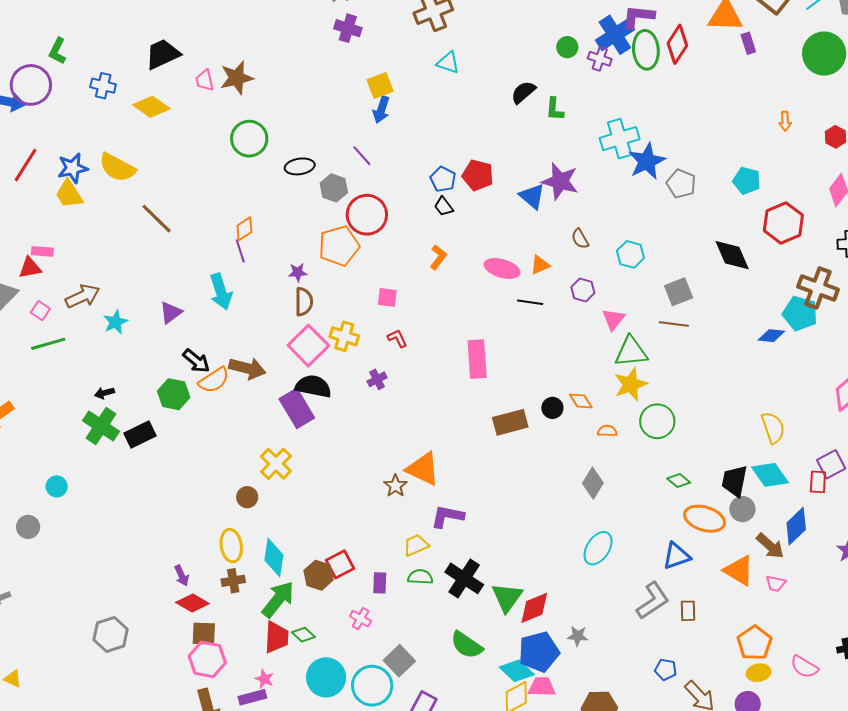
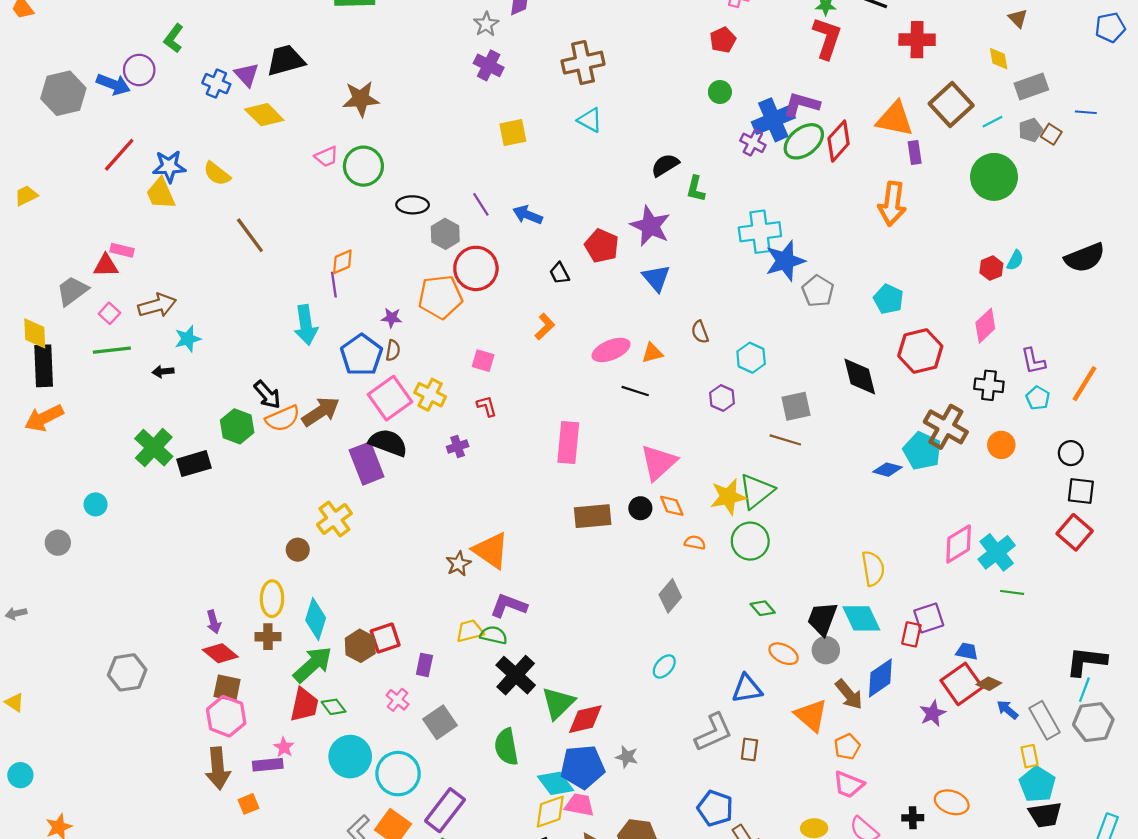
green circle: (567, 47) -> (720, 92), moved
green ellipse: (646, 50) -> (804, 141), turned 48
pink trapezoid: (205, 80) -> (326, 157), moved, turned -110
purple circle: (31, 85) -> (139, 70), size x0.7
blue arrow: (381, 110) -> (528, 215), moved, turned 84
orange arrow: (785, 121) -> (892, 204), moved, size x2.0
yellow semicircle: (117, 167) -> (217, 174), size x0.7
blue pentagon: (443, 179) -> (361, 355), moved, size x1.5
purple star: (560, 181) -> (650, 226), moved
pink ellipse: (502, 268) -> (611, 350), turned -48
purple hexagon: (583, 290) -> (722, 398), moved
brown semicircle: (304, 302) -> (393, 350), size x0.7
purple triangle: (171, 313) -> (247, 75), moved, turned -45
pink triangle: (613, 319) -> (658, 462), moved, size x1.5
green triangle: (631, 352) -> (756, 491), moved, turned -42
brown arrow: (247, 368) -> (321, 412), turned -57
black arrow: (104, 393) -> (163, 372), moved
orange ellipse: (705, 519) -> (784, 654), size x0.7
cyan ellipse: (598, 548) -> (664, 666), size x0.7
green semicircle: (420, 577) -> (494, 635), moved
pink trapezoid: (776, 583) -> (848, 785), moved, size x1.4
orange pentagon: (754, 643) -> (847, 747), moved, size x0.7
green semicircle: (467, 645) -> (506, 747), turned 36
gray square: (399, 661) -> (440, 722), moved
blue pentagon: (666, 669) -> (715, 808), size x1.5

